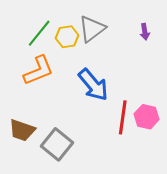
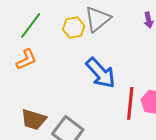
green line: (39, 33) -> (31, 25), moved
orange L-shape: (39, 70) -> (26, 60), moved, size x0.7

